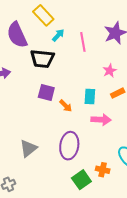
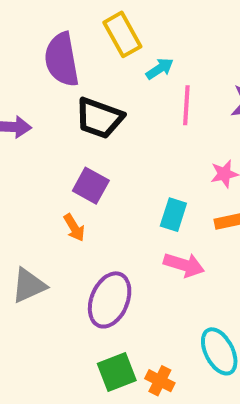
cyan arrow: (58, 35) -> (160, 69), moved
orange arrow: (66, 106) -> (74, 228), moved
orange cross: (103, 170) -> (160, 381), moved

